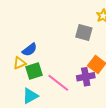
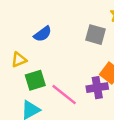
blue semicircle: (30, 50) -> (43, 34), moved
yellow triangle: (20, 63) -> (19, 60), moved

